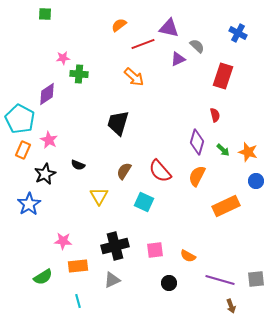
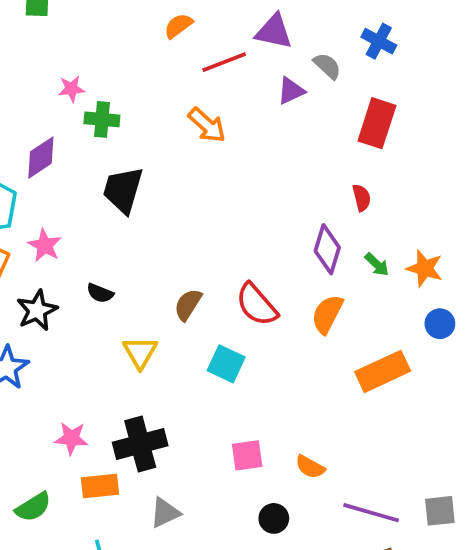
blue cross: (238, 33) -> (379, 41), moved
black trapezoid: (118, 123) -> (123, 190), moved
black cross: (115, 246) -> (140, 444), moved

